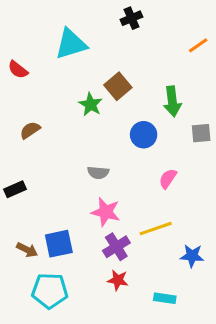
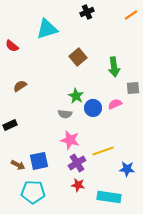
orange line: (198, 45) -> (131, 15), moved
green star: (91, 104) -> (76, 96), moved
blue circle: (144, 135) -> (93, 108), moved
pink semicircle: (168, 179) -> (115, 104), moved, turned 32
cyan rectangle: (165, 298) -> (109, 197), size x1.6

